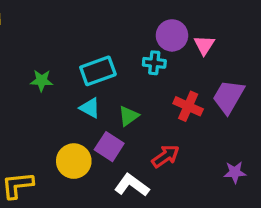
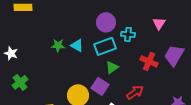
purple circle: (172, 35) -> (106, 22), moved
cyan rectangle: (98, 71) -> (105, 46), moved
cyan triangle: (90, 108) -> (77, 45), moved

